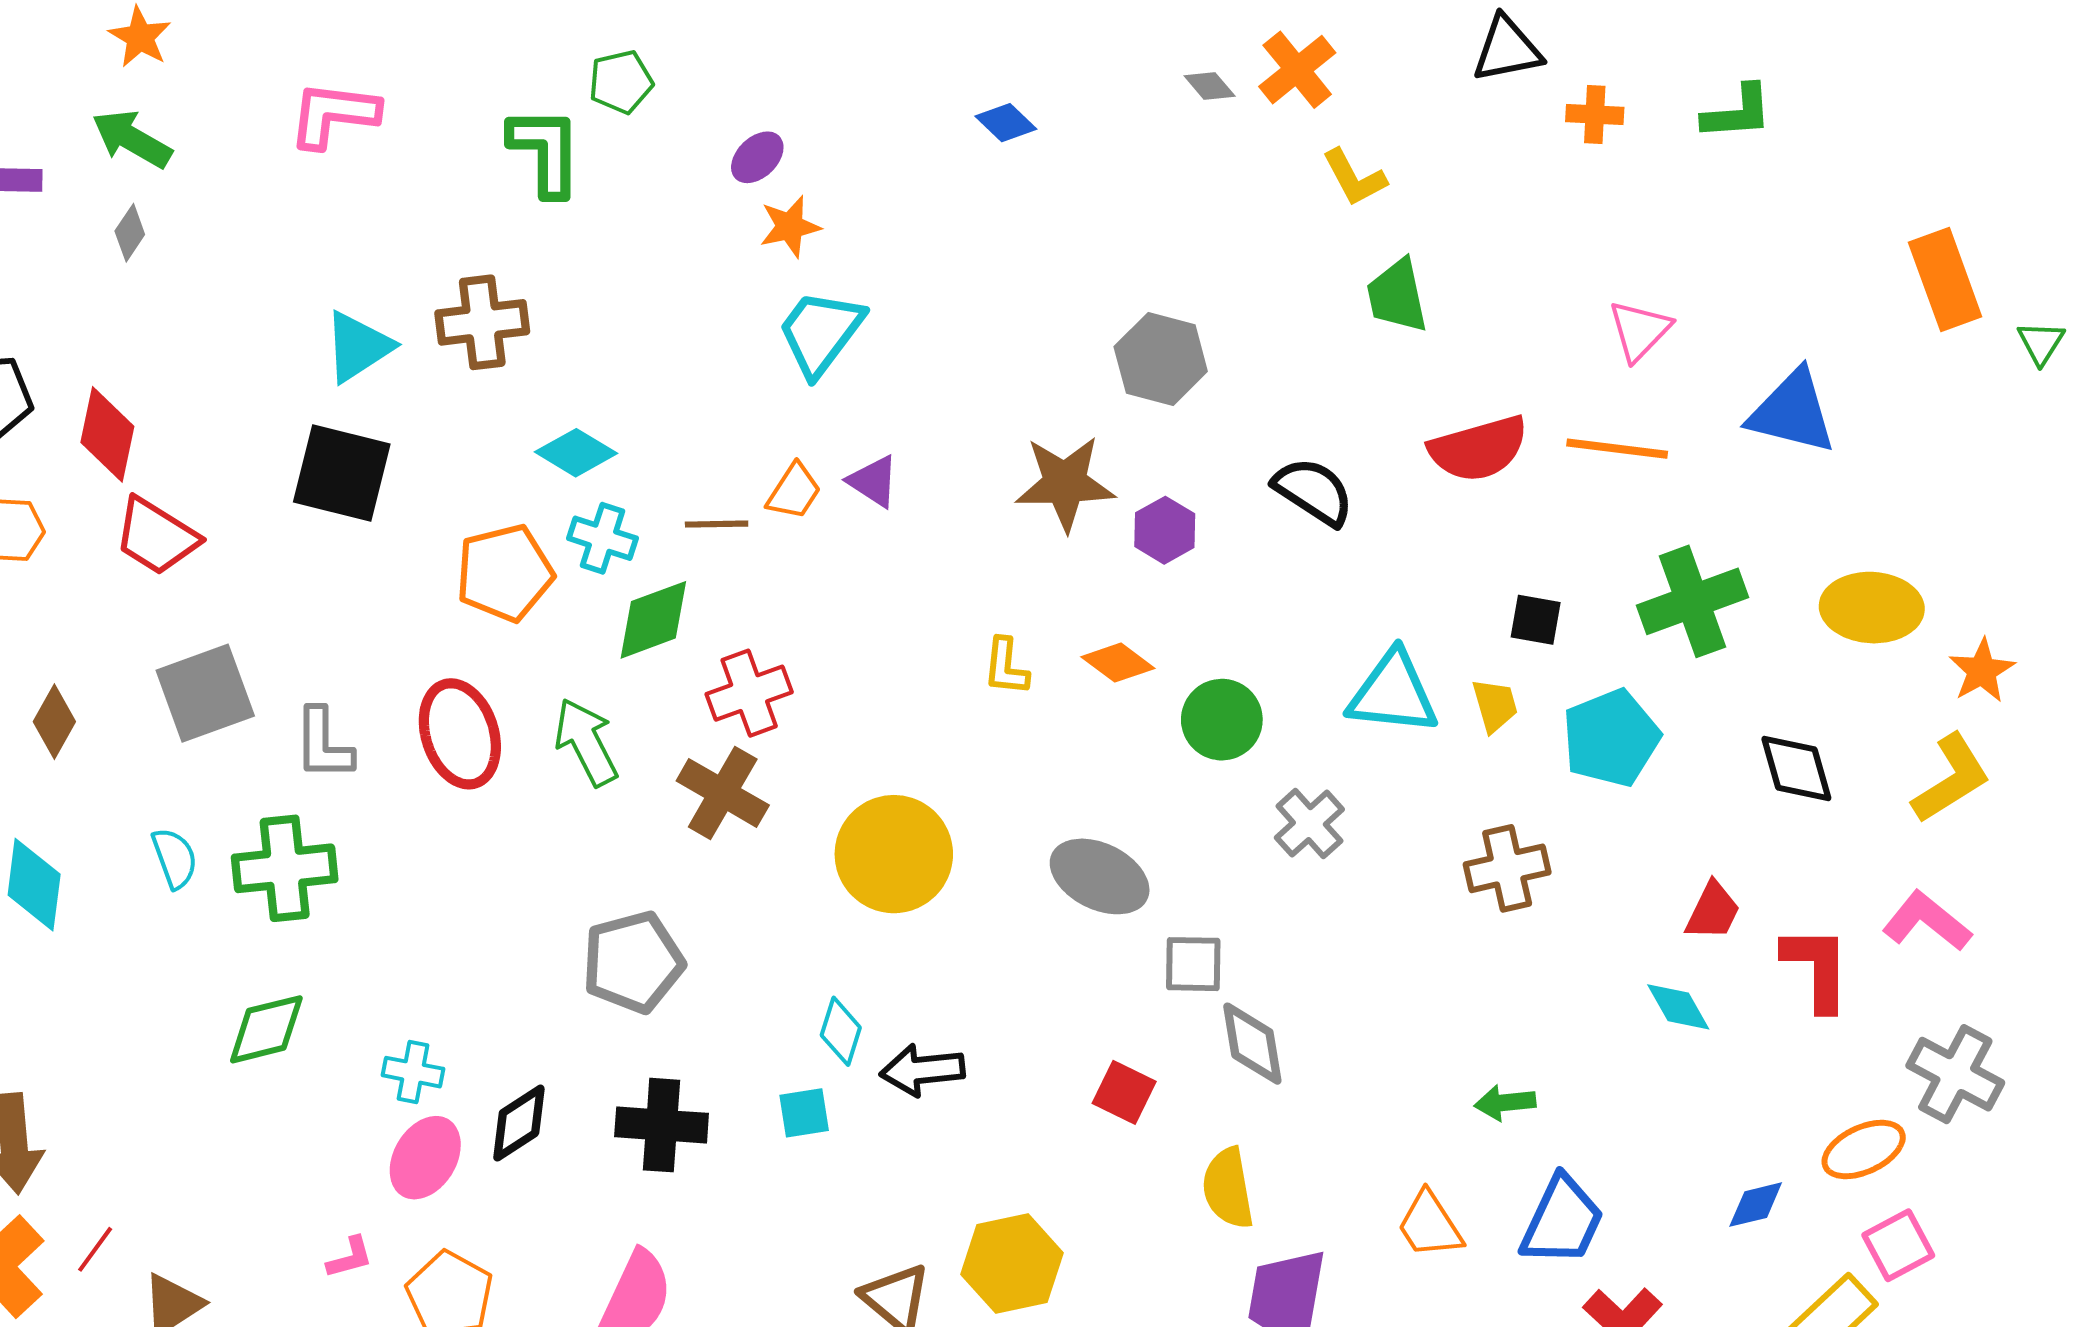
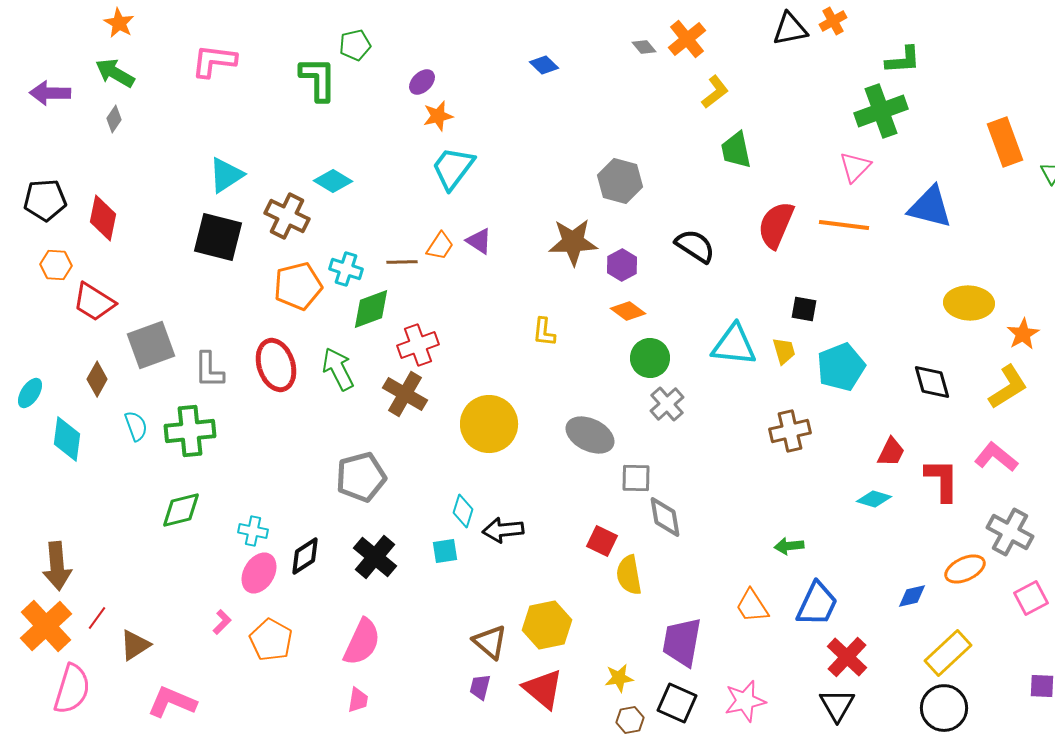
orange cross: (1595, 115) -> (833, 21), moved, turned -32
yellow L-shape: (1354, 178) -> (715, 92), turned -100
brown cross: (482, 322) -> (287, 216), moved, turned 33
red semicircle: (1479, 449) -> (776, 225), turned 129
cyan diamond: (576, 453) -> (333, 181), moved
red trapezoid: (156, 536) -> (94, 302), moved
green cross: (1692, 601) -> (881, 111), moved
orange diamond: (1118, 663) -> (628, 311), moved
brown diamond: (54, 722) -> (97, 379), moved
gray cross: (1309, 824) -> (667, 404), moved
cyan diamond: (1678, 1007) -> (874, 499), turned -44
black cross: (662, 1125) -> (375, 557), turned 36
yellow semicircle: (1228, 1188) -> (629, 575), moved
pink square: (1898, 1245) -> (1031, 598), moved
pink L-shape: (350, 1257) -> (222, 622), turned -30

